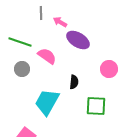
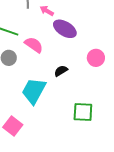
black semicircle: (74, 82) -> (61, 71), turned -128
green square: (96, 106) -> (83, 112), moved

